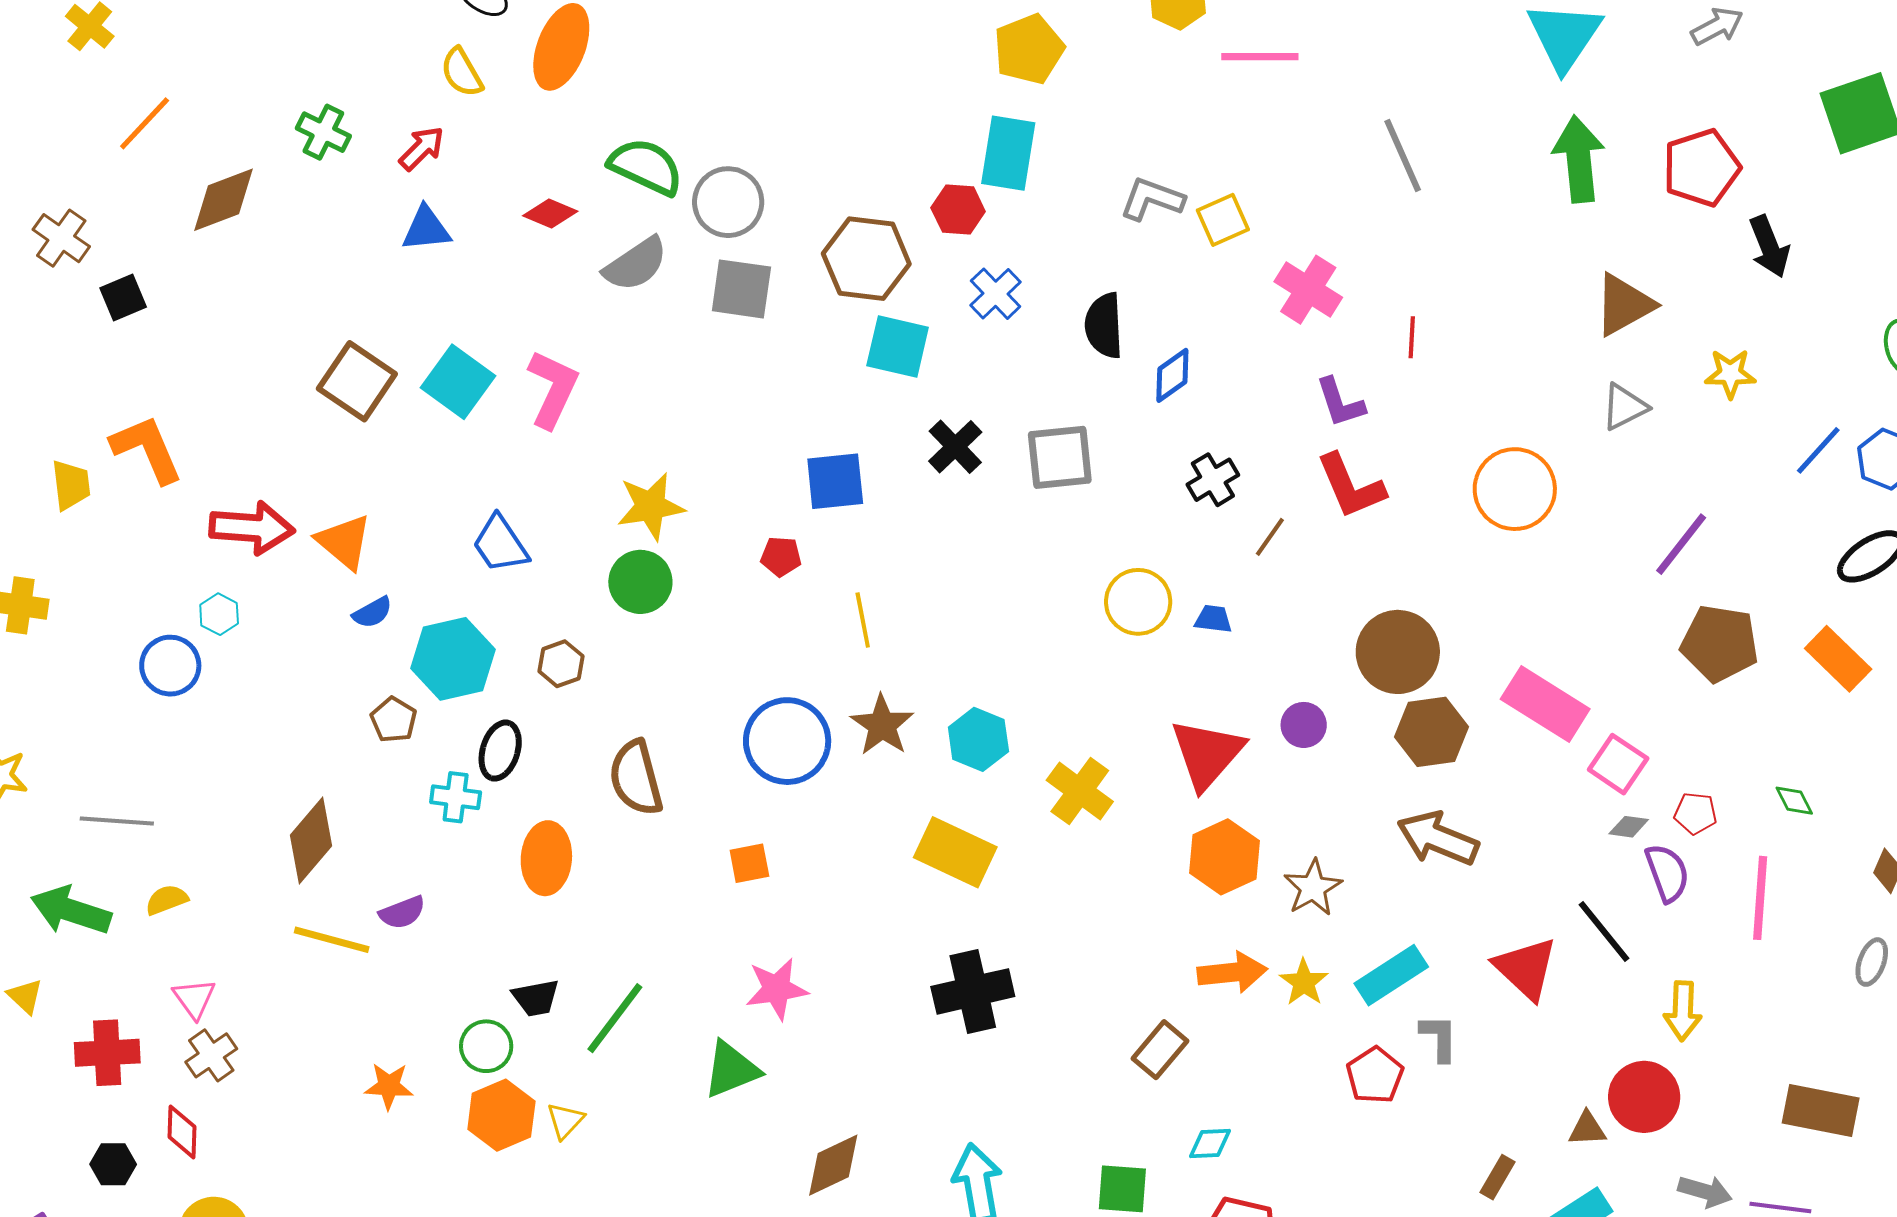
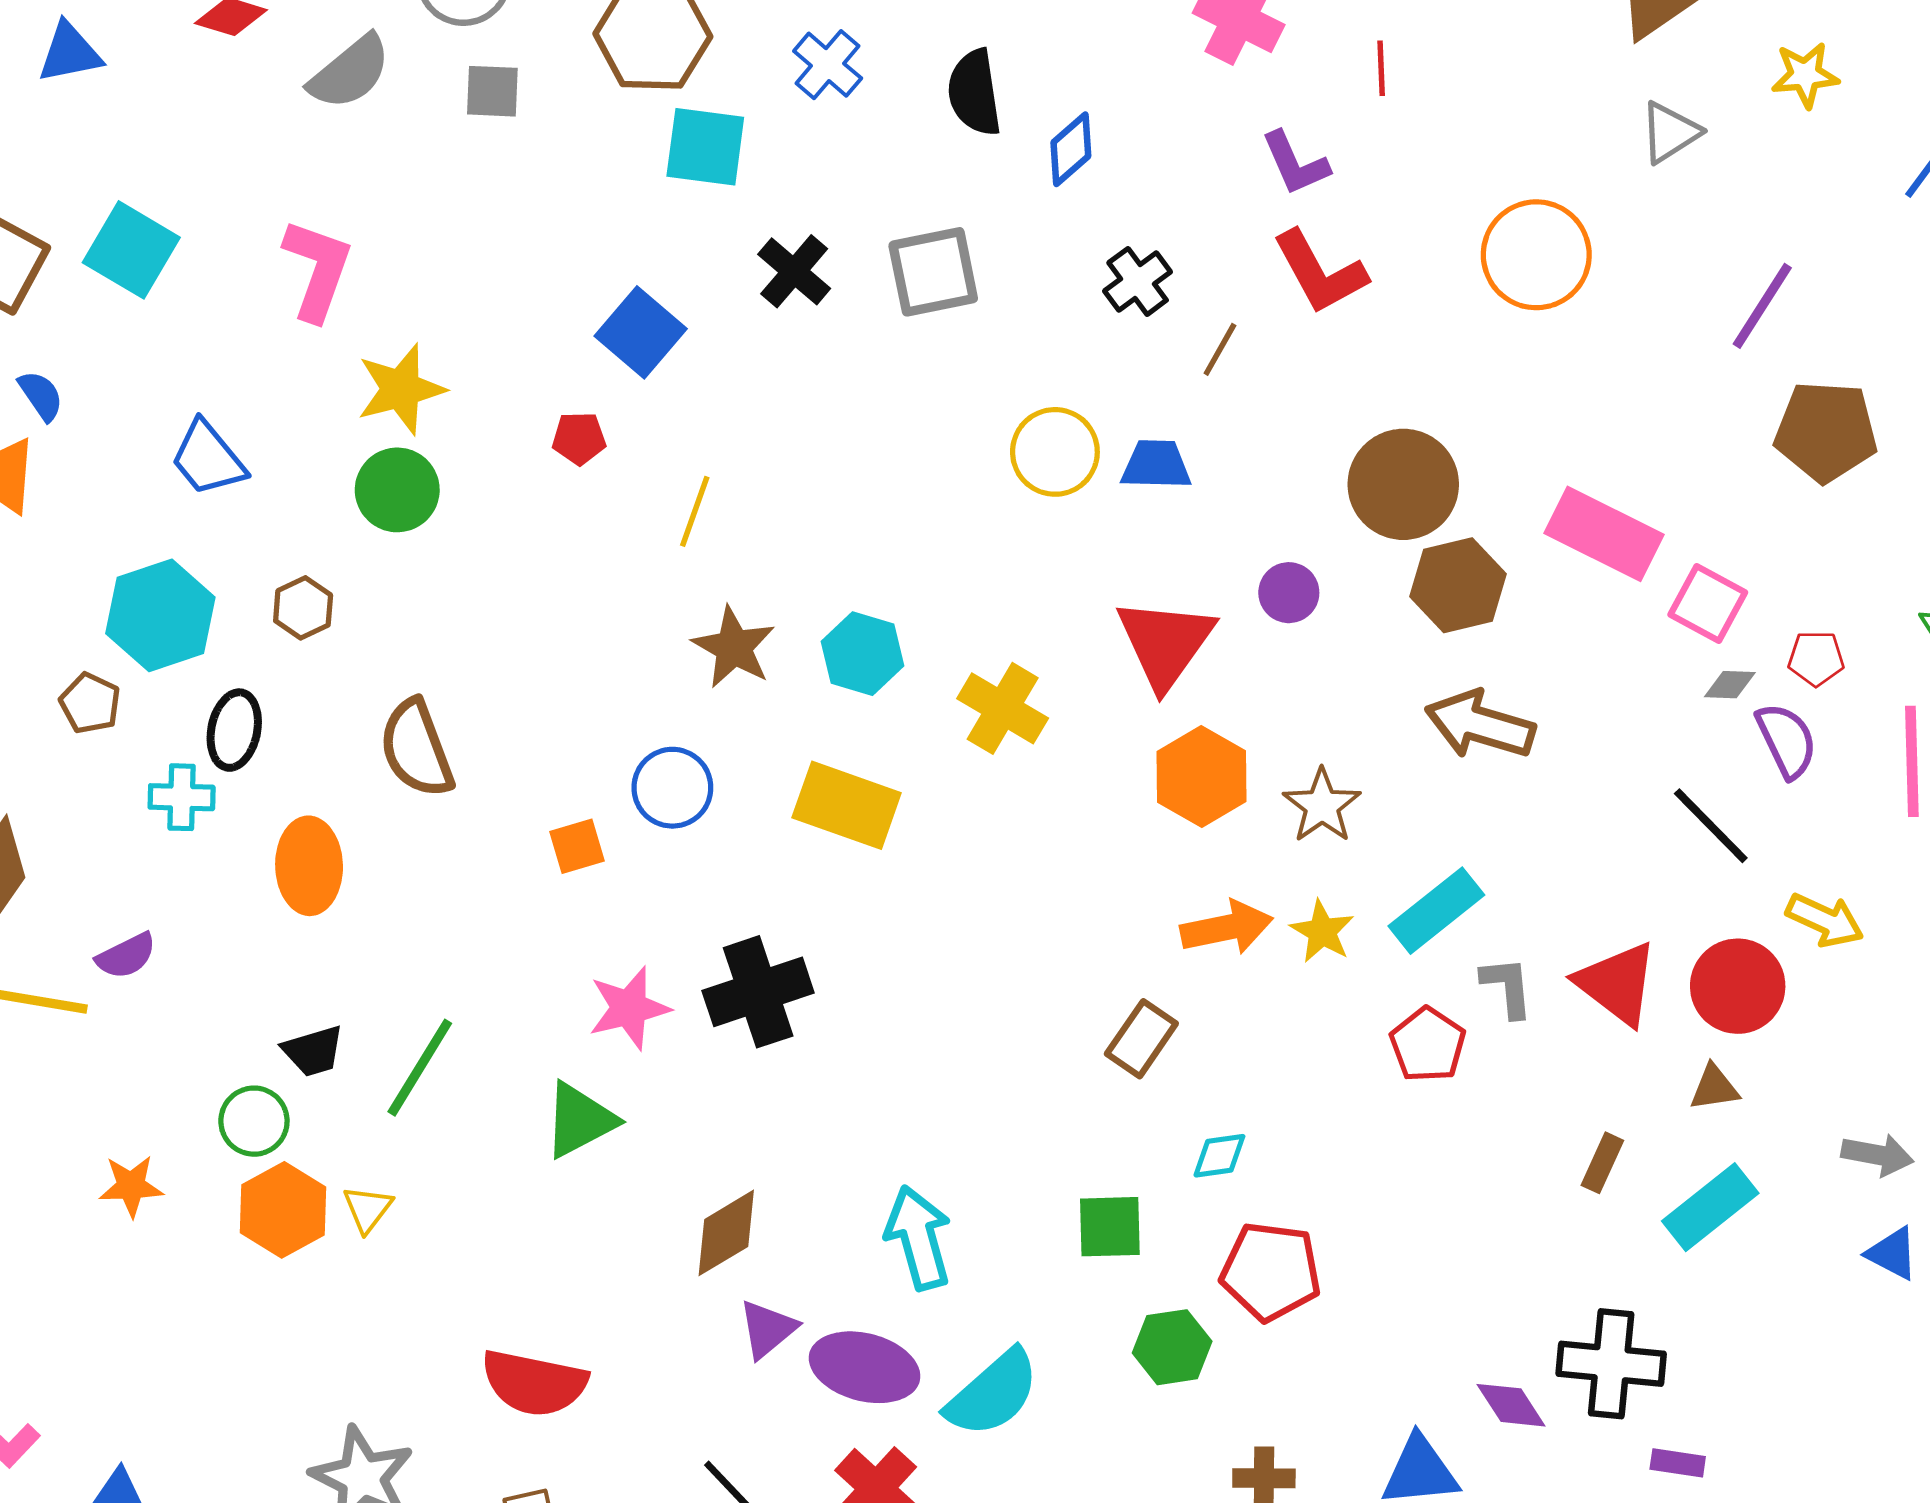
gray square: (741, 289) -> (492, 91), size x0.7
pink L-shape: (553, 389) -> (317, 270), moved
blue square: (835, 481) -> (641, 332), turned -38
blue semicircle: (372, 612) -> (41, 396), moved, turned -90
blue trapezoid: (1213, 619) -> (1156, 465), size x1.4
yellow line: (863, 620) -> (695, 511), turned 36
blue circle: (787, 741) -> (672, 788), moved, size x0.7
red triangle: (1526, 968) -> (1617, 983), moved
black cross: (973, 991) -> (758, 992), moved
yellow arrow: (1683, 1011) -> (1825, 920), turned -62
red circle: (1644, 1097) -> (1738, 986), moved

